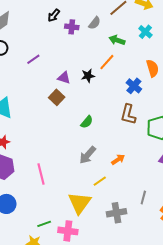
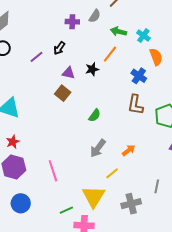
black arrow: (54, 15) -> (59, 48), moved
cyan cross: (145, 32) -> (143, 36), moved
green line: (44, 224) -> (66, 210), moved

